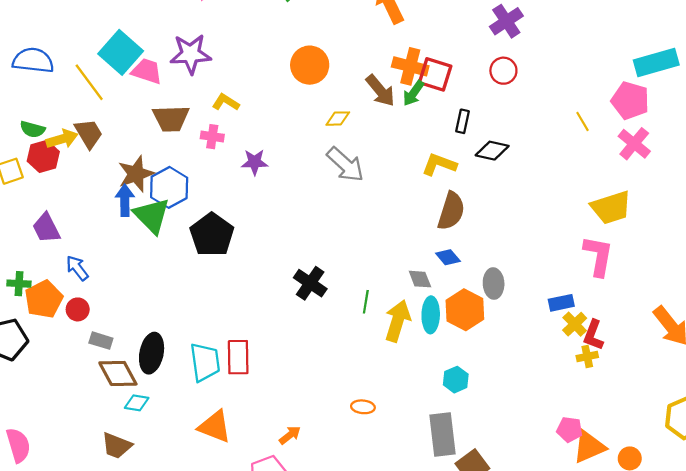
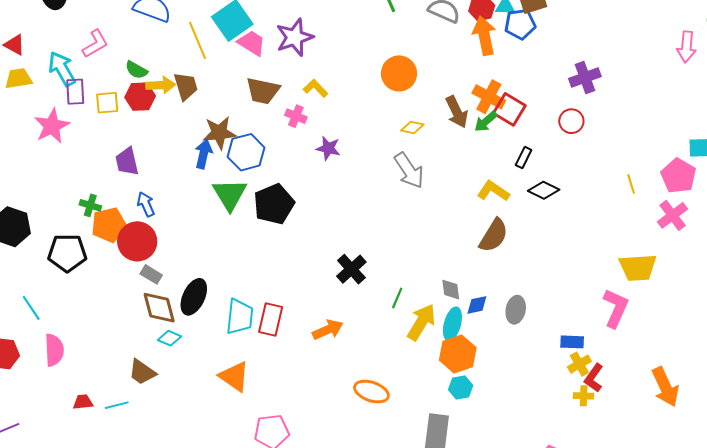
purple star: (191, 54) -> (295, 37), turned -30
green triangle: (152, 216) -> (230, 194), moved
blue diamond: (448, 257) -> (477, 305), moved, turned -75
red circle: (78, 309) -> (137, 241), size x1.8
orange hexagon: (465, 310) -> (458, 354), moved
orange ellipse: (363, 407) -> (371, 392), size x1.6
orange arrow: (290, 435) -> (328, 330), moved, size x1.4

